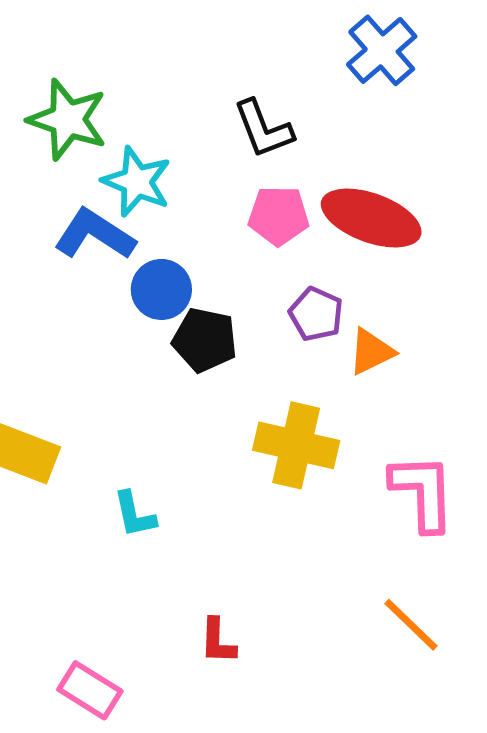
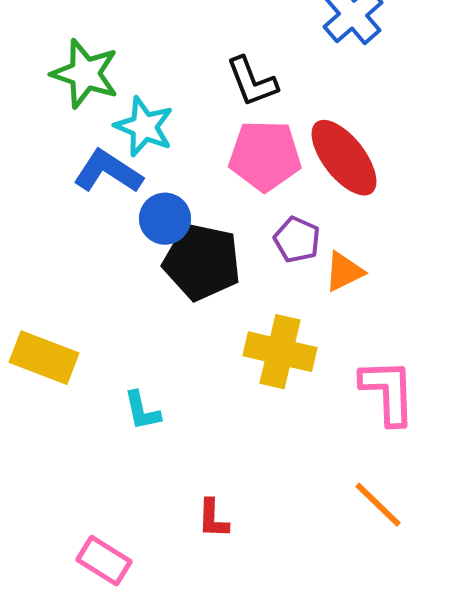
pink pentagon: (279, 216) -> (265, 156), size x1.4
red ellipse: (371, 218) -> (344, 158), turned 32
black pentagon: (205, 340) -> (202, 262), size x1.4

